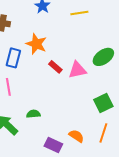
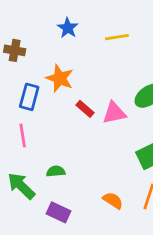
purple rectangle: (53, 145) -> (58, 212), moved

